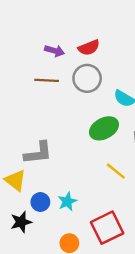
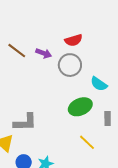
purple arrow: (55, 51) -> (44, 53), moved
brown line: (47, 80) -> (17, 51), moved, turned 30

